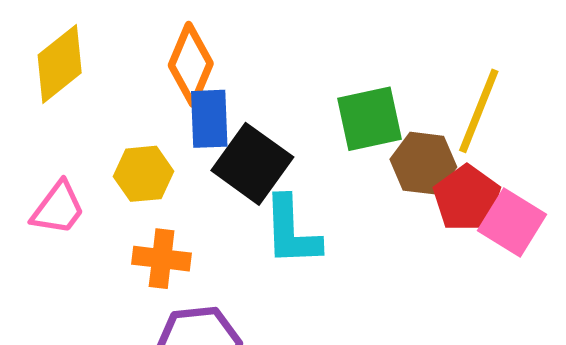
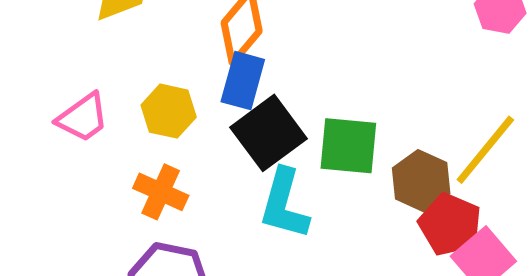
green square: (370, 119) -> (348, 146), moved
red pentagon: (467, 198) -> (450, 224), turned -30

